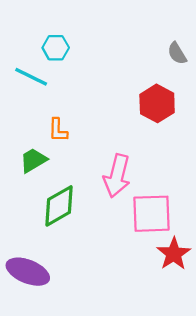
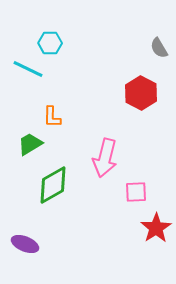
pink square: (151, 214) -> (136, 192), size x0.6
purple ellipse: (28, 272) -> (25, 244), size x0.7

